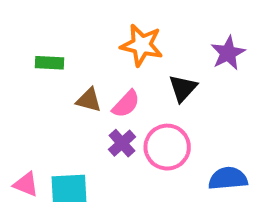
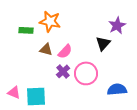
orange star: (142, 45) -> (50, 21), moved
black triangle: (183, 88) -> (103, 43), moved

